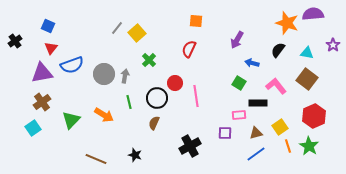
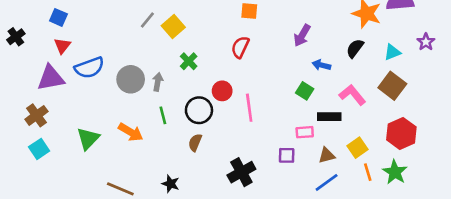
cyan triangle: (307, 53) -> (392, 52), turned -32
brown cross: (42, 102) -> (37, 115), moved

